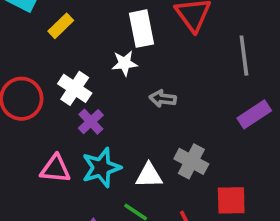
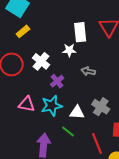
yellow rectangle: (61, 26) -> (23, 31), moved
purple cross: (91, 122) -> (57, 81), moved

